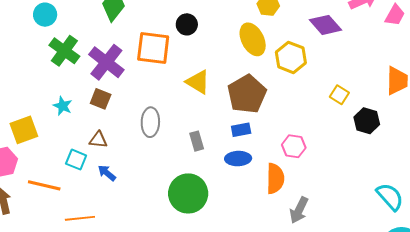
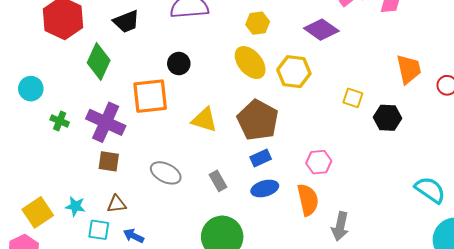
green cross: (64, 51) -> (60, 121), size x0.6
cyan star: (63, 106) -> (75, 206), moved
gray ellipse: (150, 122) -> (166, 173), turned -52

